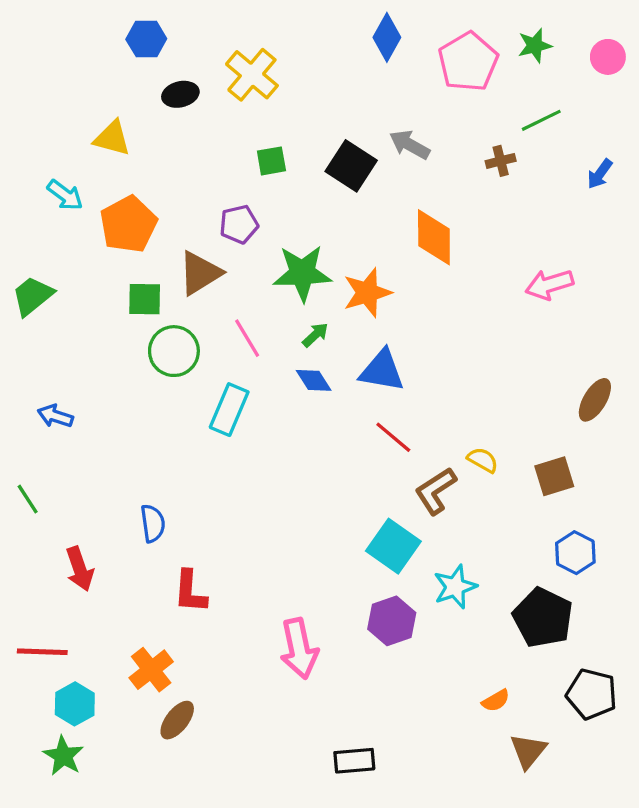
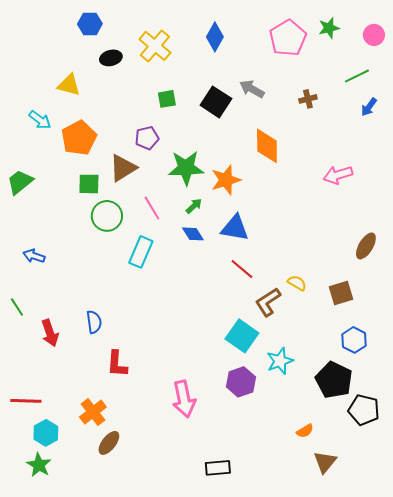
blue diamond: (387, 37) -> (215, 37), moved
green line: (541, 120) -> (357, 76), moved
red arrow: (80, 569) -> (50, 333), moved
black pentagon: (592, 694) -> (364, 410), moved

